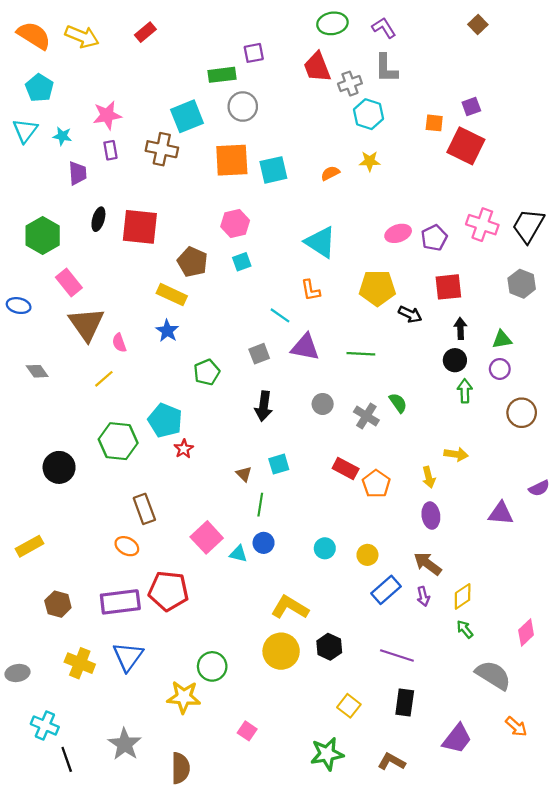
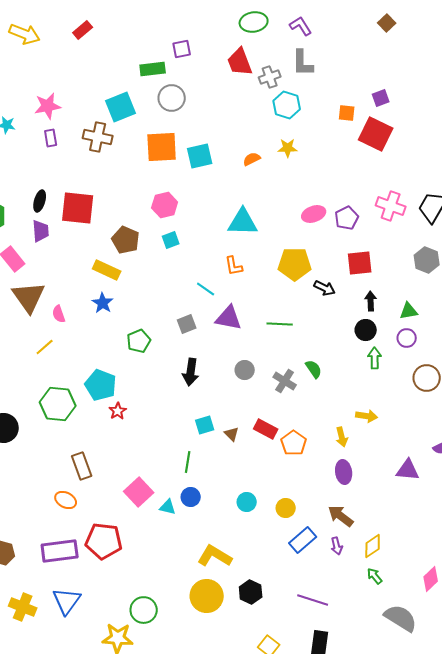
purple trapezoid: (78, 173) -> (41, 231), moved
cyan triangle: (320, 242) -> (243, 222), turned -32
brown triangle: (244, 474) -> (232, 434), moved

